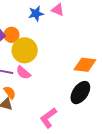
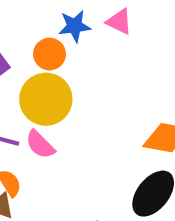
orange circle: (11, 35) -> (50, 54), moved

